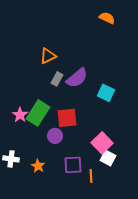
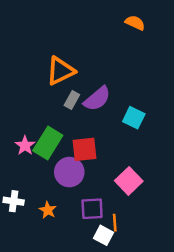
orange triangle: (48, 56) -> (60, 71), size x1.4
purple circle: (55, 136) -> (69, 172), size x1.5
white square: (108, 158) -> (103, 235), moved

